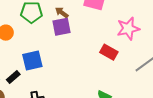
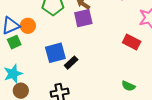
black rectangle: (13, 77) -> (71, 63), moved

